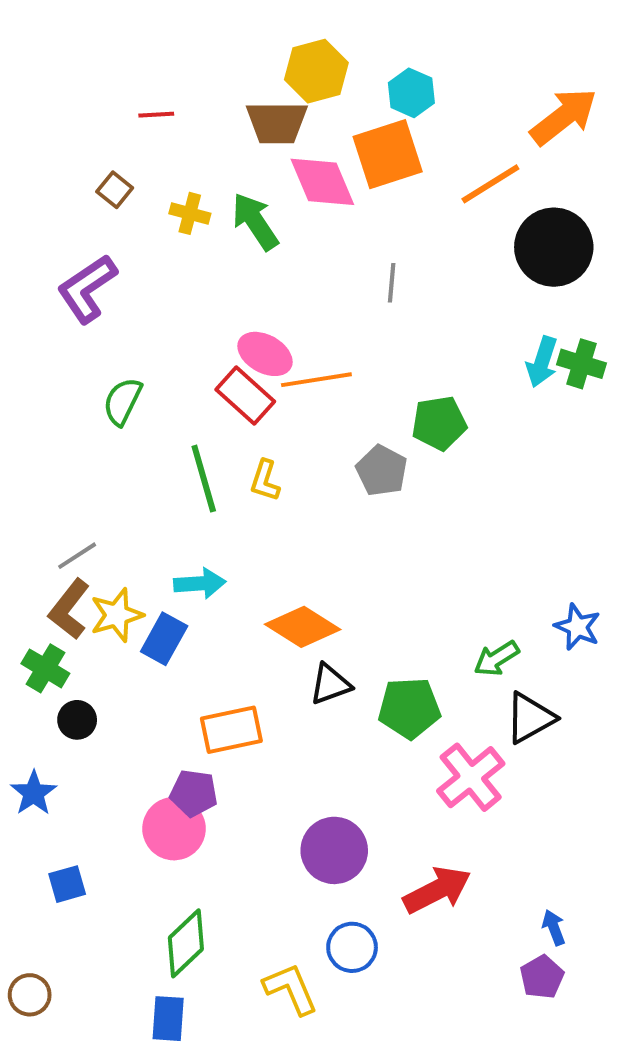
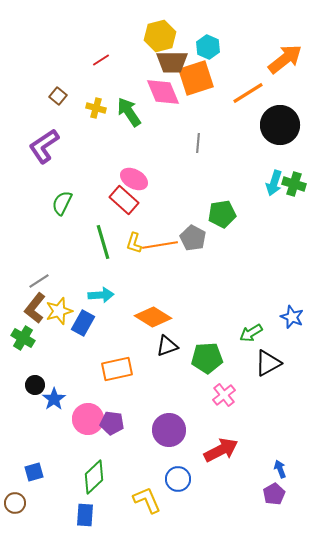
red line: (156, 115) -> (101, 60), moved, turned -30
brown trapezoid: (277, 123) -> (172, 62), moved
orange line: (316, 380) -> (160, 245), moved
black circle: (77, 720) -> (35, 385), moved
pink cross: (471, 777) -> (224, 395), moved, size x0.7
blue star: (34, 793) -> (54, 399), moved
purple pentagon: (194, 793) -> (112, 423), moved
blue square: (67, 884) -> (34, 472), moved

